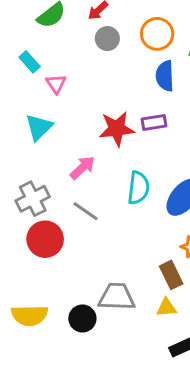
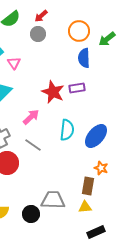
gray circle: (107, 39) -> (38, 34), moved
red star: (117, 129) -> (53, 92), turned 30
brown rectangle: (171, 275) -> (88, 186), turned 36

